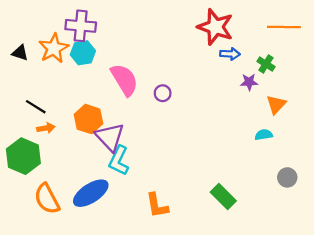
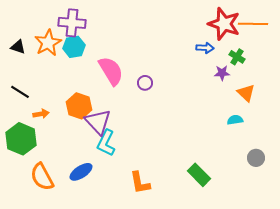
red star: (215, 27) -> (224, 24), moved
orange triangle: (276, 104) -> (246, 93), turned -30
black line: (36, 107) -> (20, 92), moved
blue ellipse: (91, 193) -> (81, 172), size x0.7

